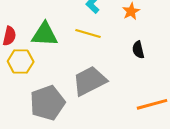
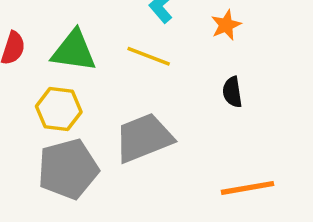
yellow hexagon: (21, 62) -> (59, 109), moved

